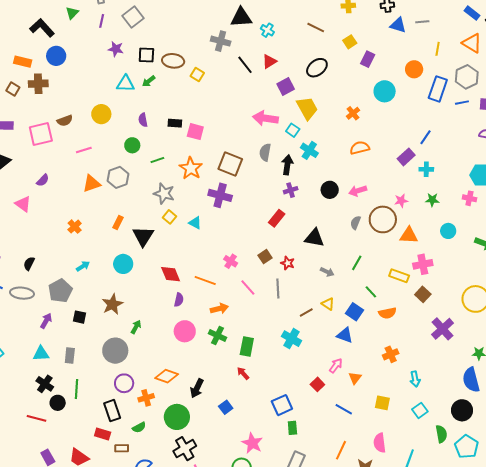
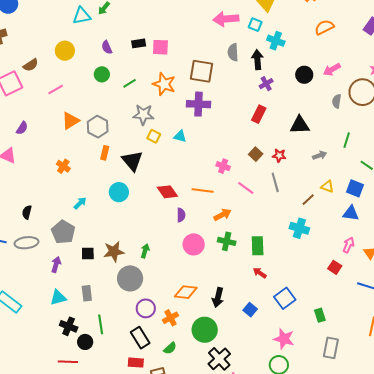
gray hexagon: (118, 177) -> (98, 127), moved
gray arrow: (327, 272) -> (320, 155), turned -32
brown star: (112, 304) -> (114, 252), moved, turned 30
blue square: (282, 405) -> (285, 298), moved

